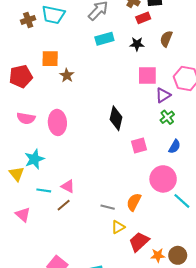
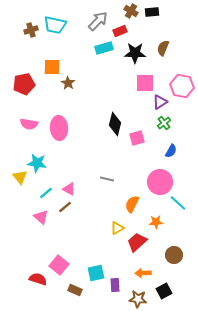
red rectangle: (143, 18) -> (120, 31), moved
black star: (137, 44) -> (135, 53), size x1.5
pink square: (139, 145) -> (137, 138), moved
cyan star: (34, 159) -> (37, 163), turned 30
cyan line: (44, 190) -> (46, 193), turned -48
gray line: (108, 207) -> (107, 179), moved
pink triangle: (23, 215) -> (41, 217), moved
orange star: (158, 255) -> (156, 222), moved

